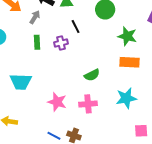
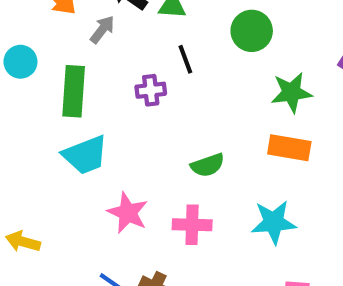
green star: (127, 36) -> (291, 93), turned -30
green rectangle: (37, 42) -> (74, 91), moved, size x1.6
cyan trapezoid: (21, 82) -> (85, 155), moved, turned -30

